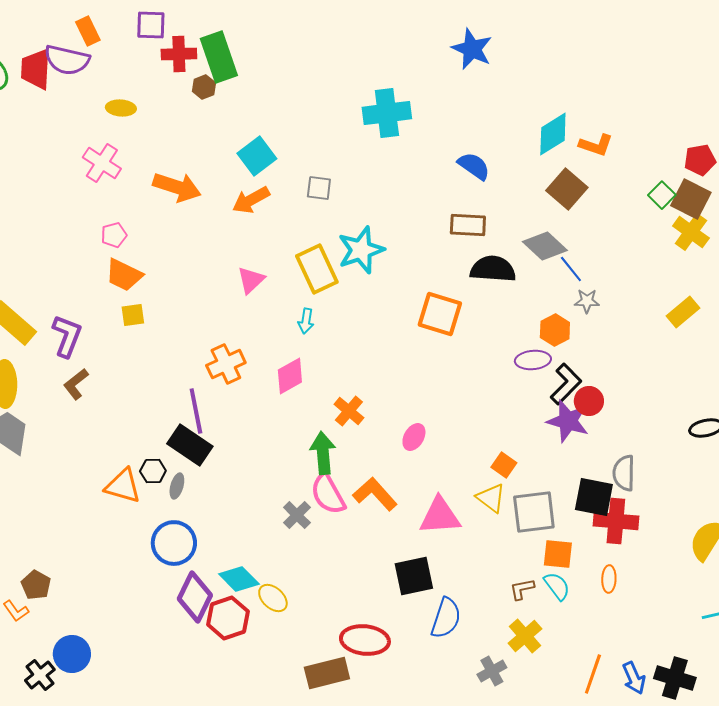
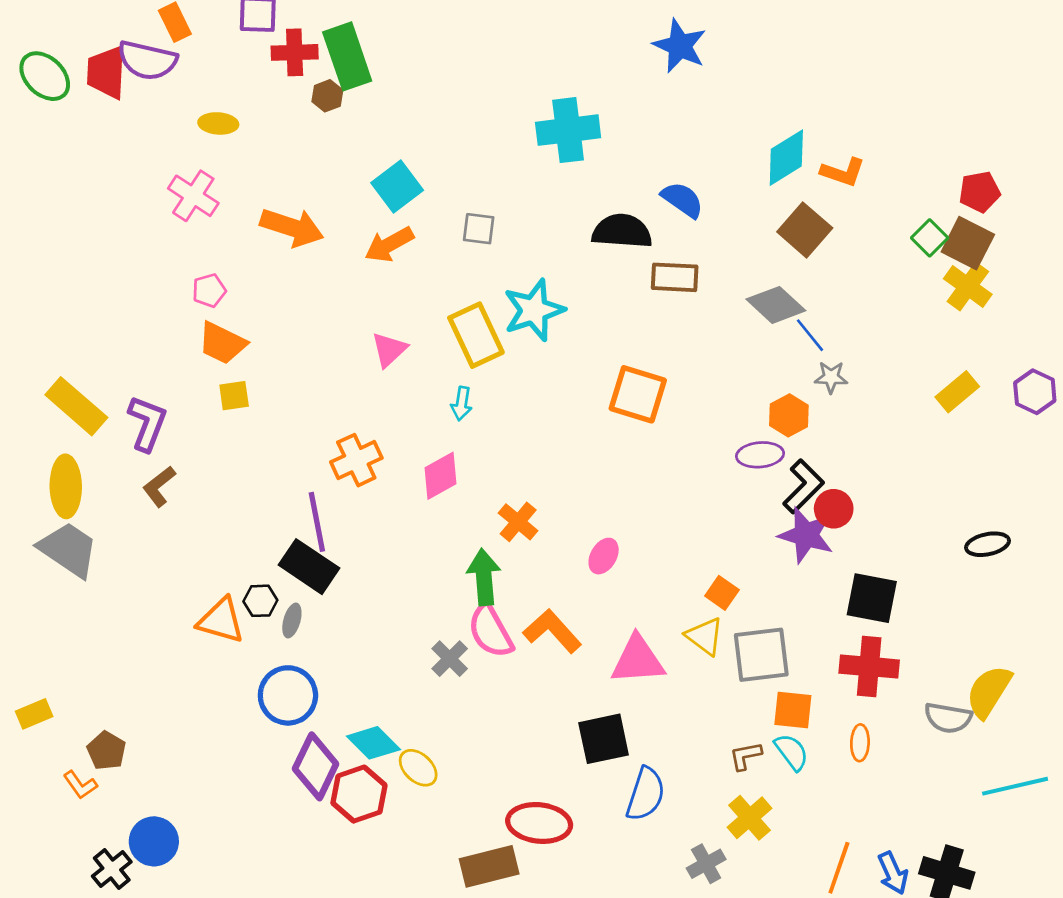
black semicircle: (493, 269) -> (622, 231), moved
gray semicircle: (624, 473) -> (948, 718), moved, turned -81
black square: (594, 497) -> (872, 598), moved

